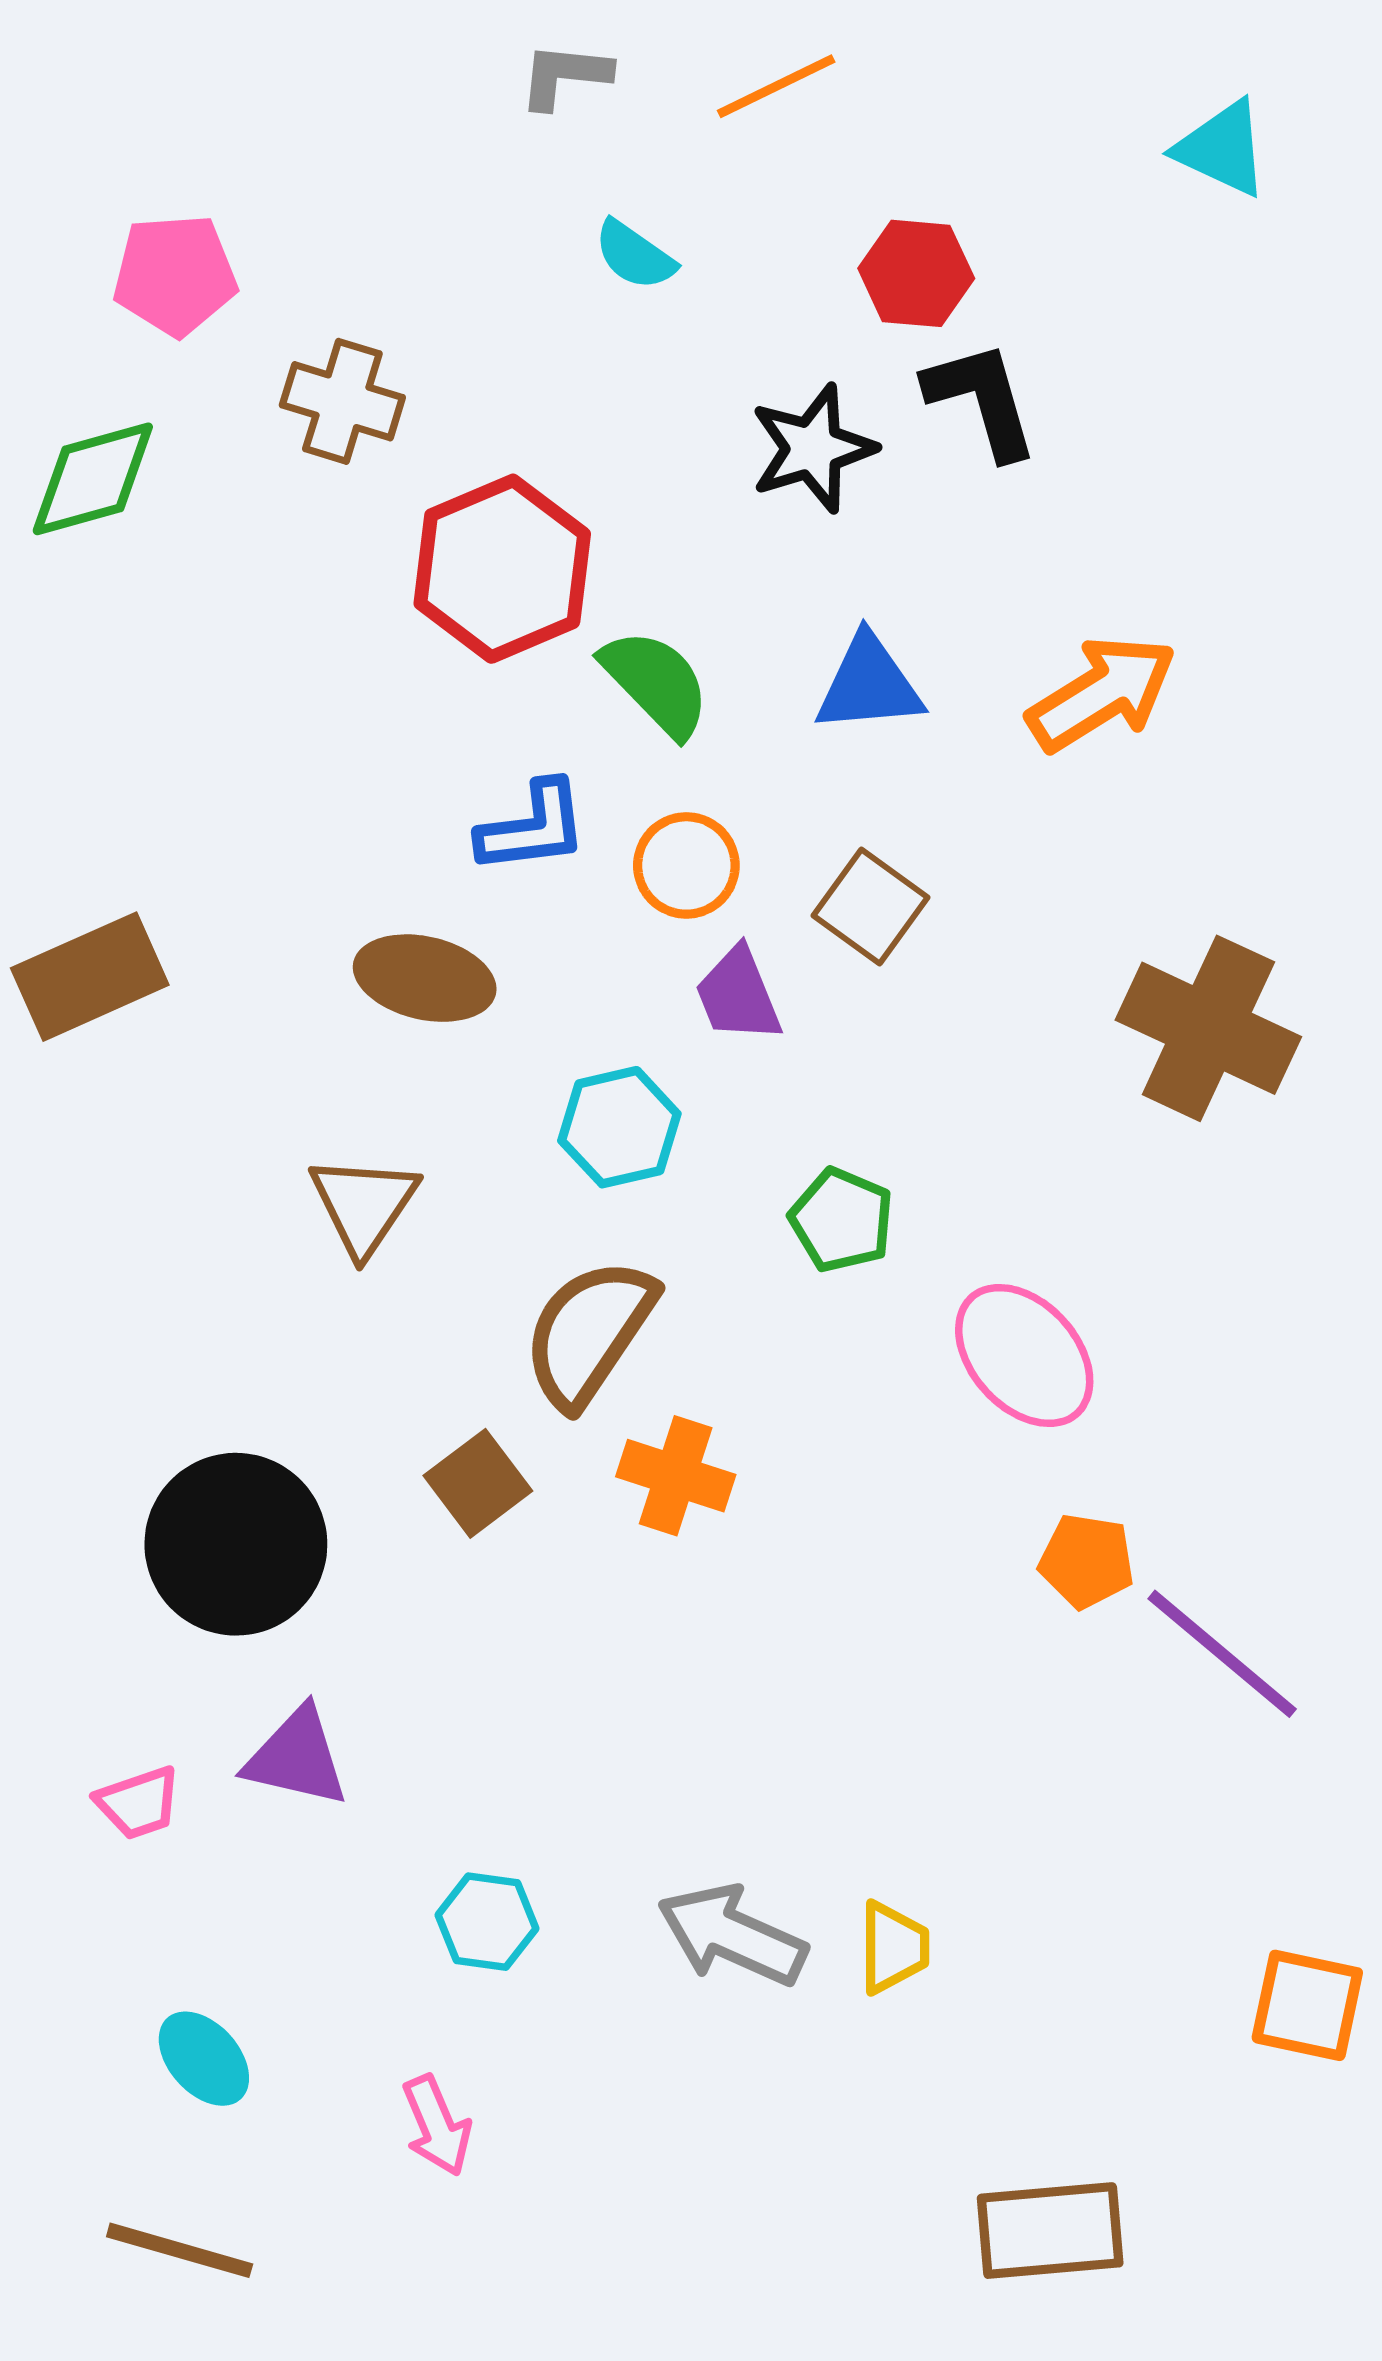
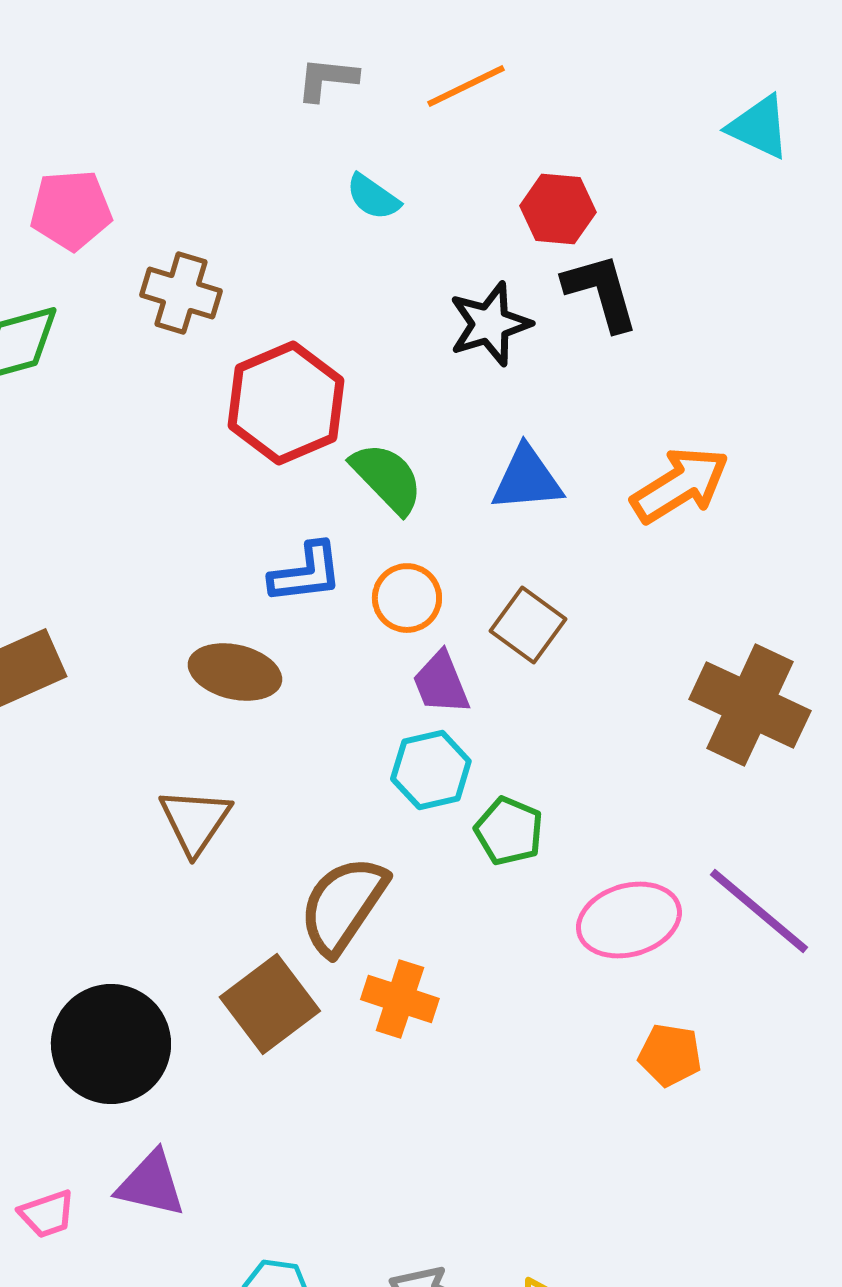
cyan hexagon: (619, 1127) -> (431, 770), moved
pink ellipse: (1024, 1355) -> (629, 920), turned -64
brown square: (478, 1483) -> (270, 1004), size x1.4
purple line: (1222, 1654) -> (759, 911), moved

